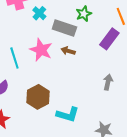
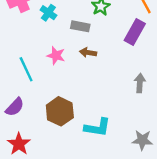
gray rectangle: (64, 28) -> (80, 26), size x0.7
pink star: (41, 50) -> (56, 56), size x0.7

